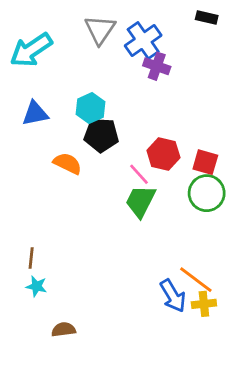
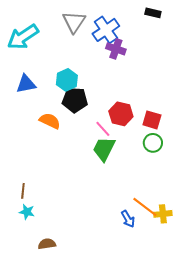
green circle: (207, 193) -> (153, 143), size x0.7
blue arrow: (173, 296) -> (128, 219), size x0.7
yellow cross: (204, 304) -> (163, 214), moved

